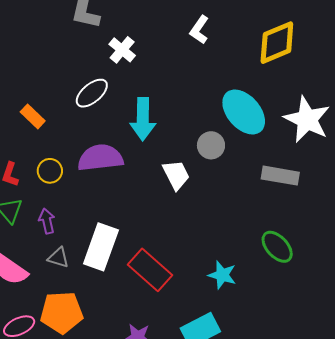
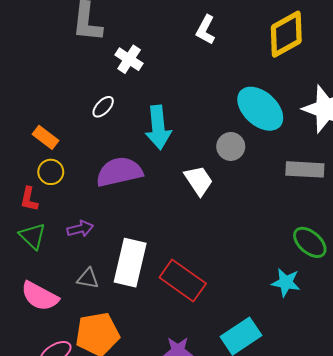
white ellipse: (92, 93) -> (103, 107), size x0.7
yellow circle: (50, 171) -> (51, 172), moved
purple arrow: (47, 221) -> (80, 229), moved, turned 95
cyan star: (222, 275) -> (286, 282), moved

